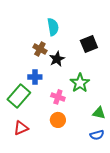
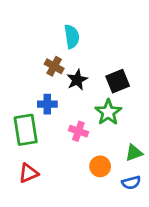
black square: (89, 44) -> (118, 81), moved
green rectangle: (19, 96) -> (26, 130), turned -50
green triangle: (99, 113) -> (134, 153), turned -32
orange circle: (58, 120) -> (100, 166), moved

